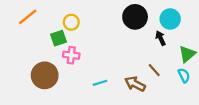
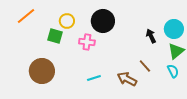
black circle: (135, 17) -> (103, 21), moved
cyan circle: (170, 19) -> (174, 29), moved
green square: (58, 38) -> (55, 36), turned 35
pink cross: (71, 55) -> (87, 42), moved

